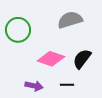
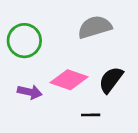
purple arrow: (34, 86) -> (30, 92), moved

